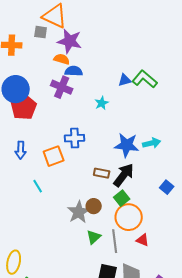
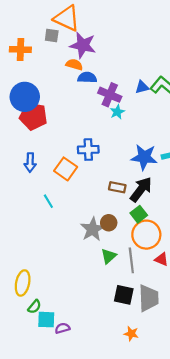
purple cross: (62, 87) -> (110, 95), moved
red pentagon: (24, 107) -> (33, 116), turned -30
orange square: (54, 156) -> (66, 169), turned -35

